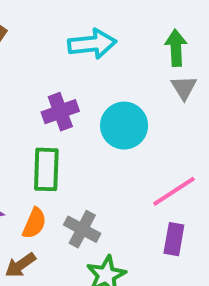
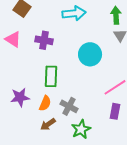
purple cross: (60, 112) -> (44, 40), moved, turned 30
brown arrow: (20, 265) -> (48, 124), moved

